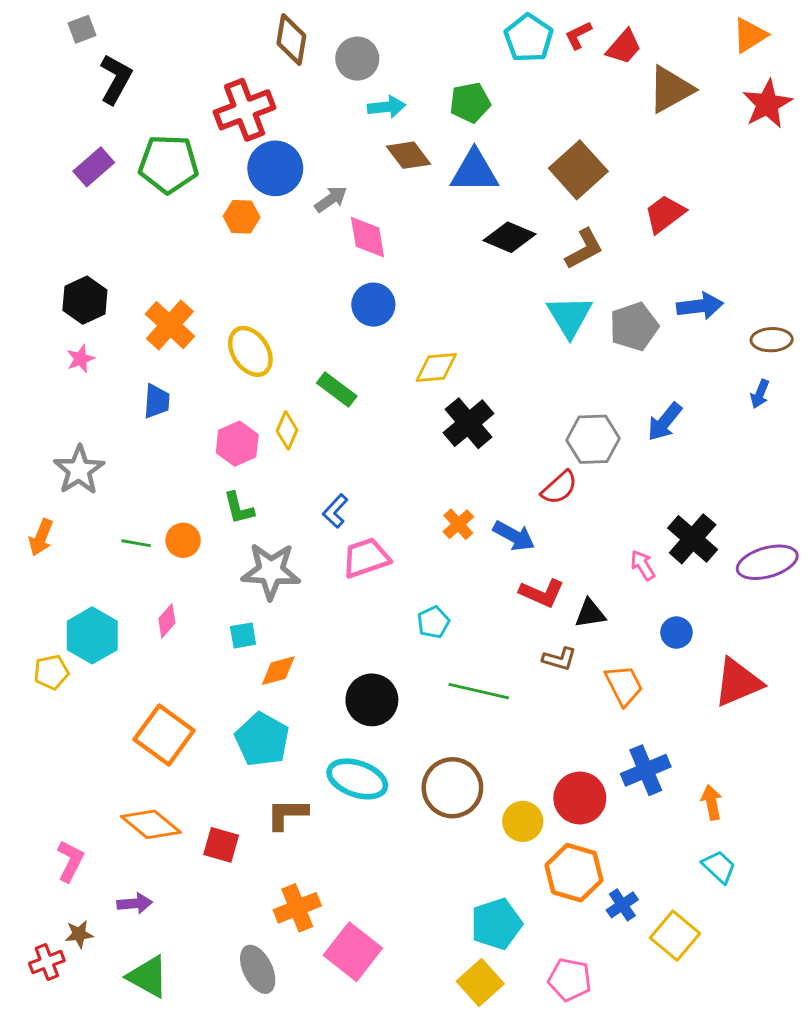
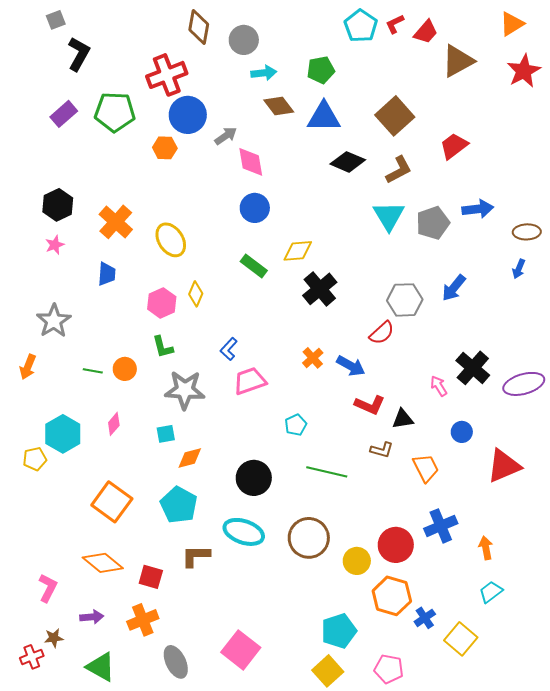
green rectangle: (337, 389) -> (254, 266), moved
cyan trapezoid: (719, 867) -> (491, 592), turned -80
orange cross: (297, 908) -> (143, 620), moved

